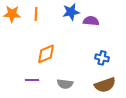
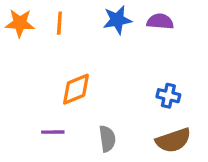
purple semicircle: (91, 21) -> (160, 21), moved
gray semicircle: (65, 84) -> (107, 139), turned -105

